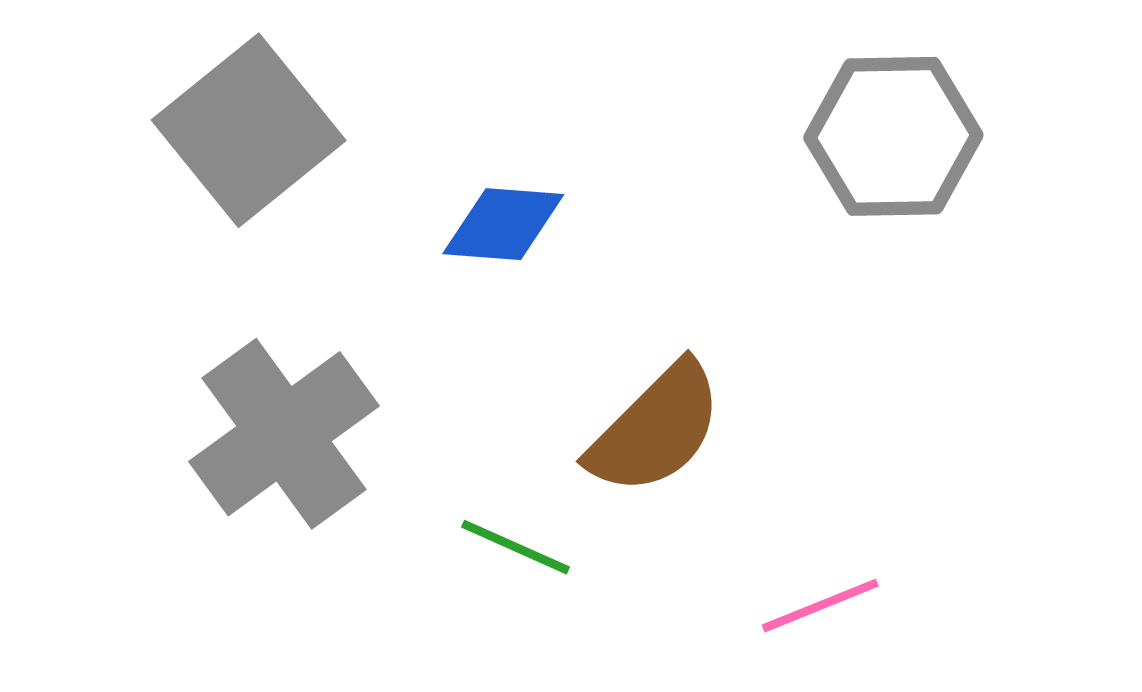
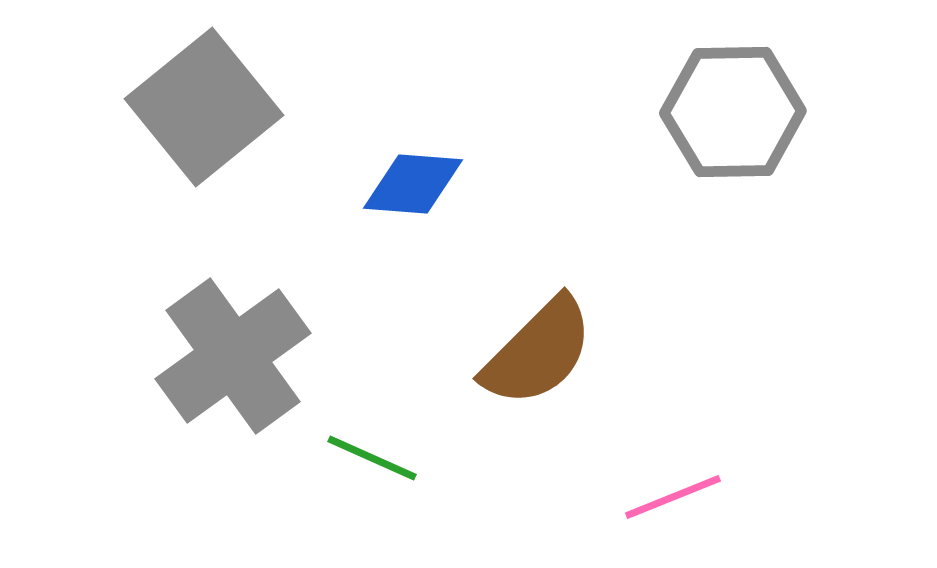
green line: (516, 547) -> (372, 458), moved

